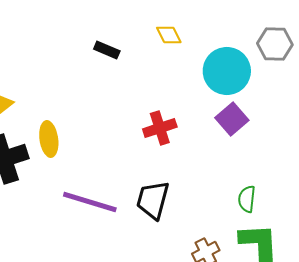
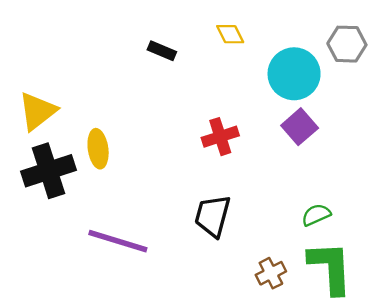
green semicircle: (247, 199) -> (316, 215), turned 60
purple line: (90, 202) -> (118, 241), moved

